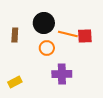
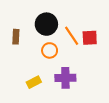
orange line: (68, 34) -> (72, 36), turned 42
yellow rectangle: (15, 82) -> (34, 82), moved

